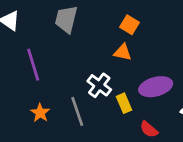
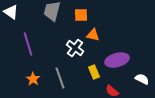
orange square: (130, 25) -> (81, 15), moved, turned -32
white cross: (99, 85) -> (75, 48), moved

